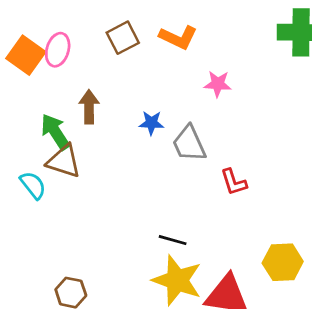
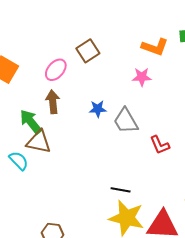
orange L-shape: (178, 37) -> (155, 47), moved
brown square: (123, 38) -> (88, 51), moved
pink ellipse: (58, 50) -> (56, 70), moved, turned 30

